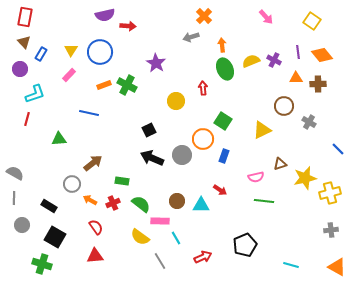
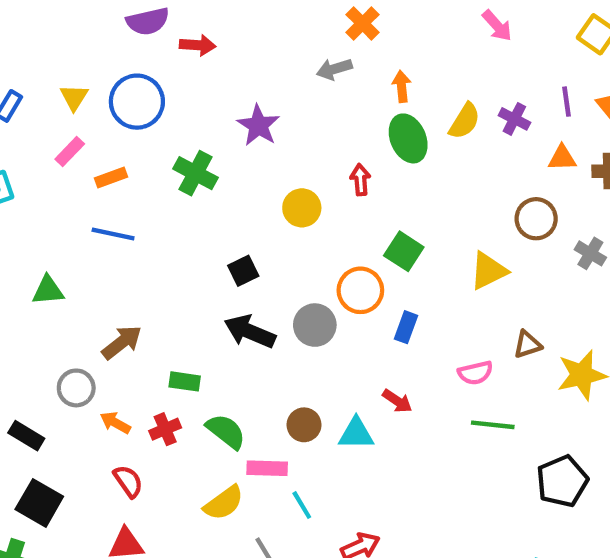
yellow semicircle: (251, 61) -> (465, 121), turned 144
orange rectangle: (104, 85) -> (111, 178), moved
yellow semicircle: (140, 237) -> (224, 503), turned -72
black pentagon: (245, 245) -> (562, 481), moved

